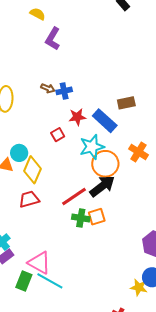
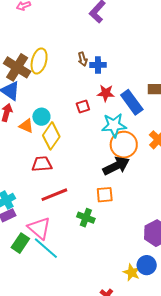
brown arrow: (48, 88) -> (83, 59), turned 40
red line: (74, 196) -> (54, 195), moved
green cross: (81, 218) -> (86, 218), moved

